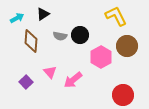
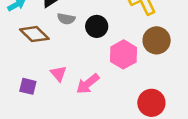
gray semicircle: (60, 36) -> (66, 19), moved
brown diamond: (31, 41) -> (34, 34), turned -50
purple square: (26, 82) -> (28, 86), turned -32

